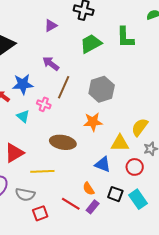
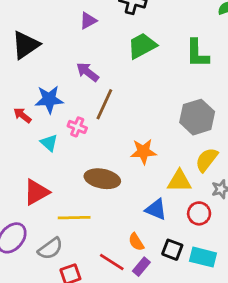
green L-shape: (125, 37) -> (197, 53), moved
gray hexagon: (102, 89) -> (197, 117), moved
gray semicircle: (25, 194) -> (50, 249), turned -48
cyan rectangle: (138, 199) -> (203, 257), turned -42

